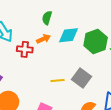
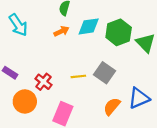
red cross: (25, 49) -> (43, 82), moved, turned 35

